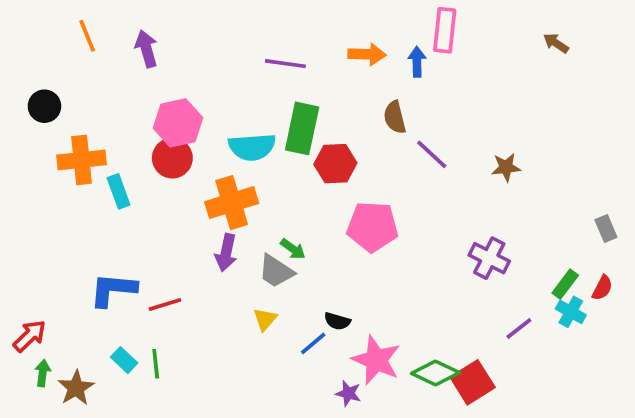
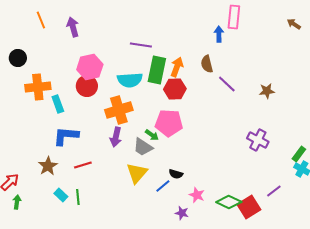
orange arrow: (367, 54) -> (177, 67), moved, turned -72
purple line: (285, 64) -> (141, 45), moved
pink pentagon: (372, 227) -> (169, 123), moved
blue L-shape: (113, 290) -> (66, 136), moved
yellow triangle: (265, 319) -> (137, 173), size x1.6
purple line: (519, 329) -> (274, 191), moved
pink star: (376, 360) -> (197, 195), size x0.6
brown star: (76, 388) -> (48, 166), moved

